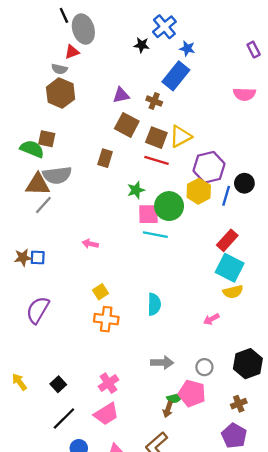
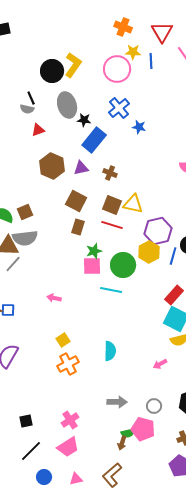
gray ellipse: (83, 29) -> (67, 105), moved
black star: (142, 45) -> (84, 120), moved
gray semicircle: (59, 69) -> (27, 109), moved
blue rectangle: (176, 76) -> (94, 140), moved
brown hexagon: (61, 93) -> (52, 166), moved
brown square: (127, 125) -> (76, 201), moved
yellow triangle: (180, 136) -> (133, 204), turned 40
brown square: (47, 139) -> (25, 212), moved, turned -35
brown rectangle: (105, 158) -> (78, 227), moved
pink square: (148, 214) -> (92, 266), moved
orange cross: (106, 319) -> (68, 364), turned -35
black square: (58, 384) -> (26, 421), turned 32

